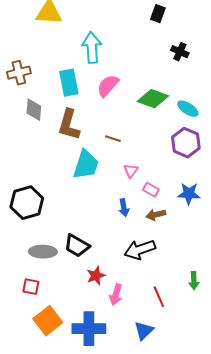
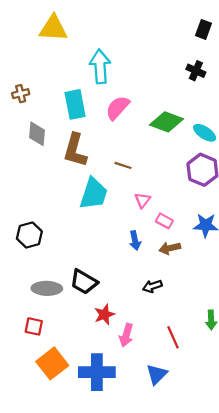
black rectangle: (158, 14) -> (203, 29), moved
brown cross: (19, 73) -> (21, 94), size x0.7
black hexagon: (27, 203) -> (29, 235), size x0.7
black arrow: (140, 250) -> (152, 286), size x0.6

